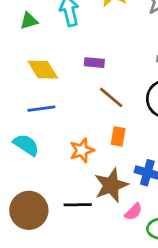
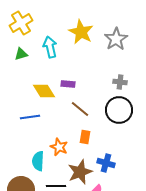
yellow diamond: (43, 70) -> (44, 91), moved
cyan semicircle: (26, 145) -> (38, 161), moved, turned -120
orange star: (82, 150) -> (59, 147), turned -30

